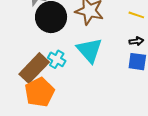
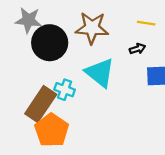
black arrow: (136, 41) -> (137, 49), moved

